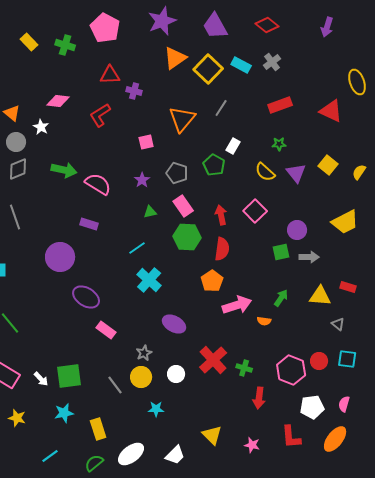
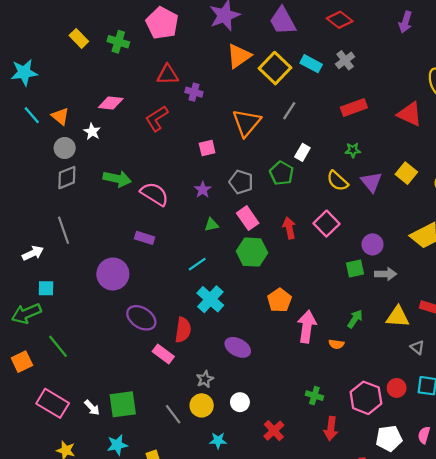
red semicircle: (222, 249) -> (183, 330), moved
pink arrow: (237, 305) -> (307, 327), turned -64
red cross: (213, 360) -> (274, 431), moved, size x0.7

